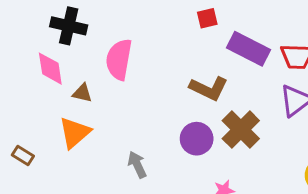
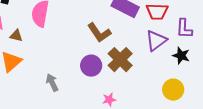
brown L-shape: (209, 88) -> (99, 33), turned 30

